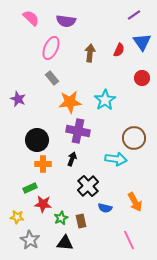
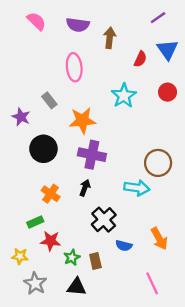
pink ellipse: (51, 48) -> (74, 67), moved, turned -30
brown arrow: (90, 53) -> (110, 38), moved
gray rectangle: (52, 78) -> (49, 100), moved
cyan star: (105, 100) -> (124, 96), moved
black circle: (37, 140) -> (43, 149), moved
orange cross: (43, 164) -> (51, 194), turned 35

